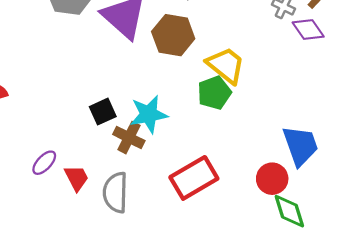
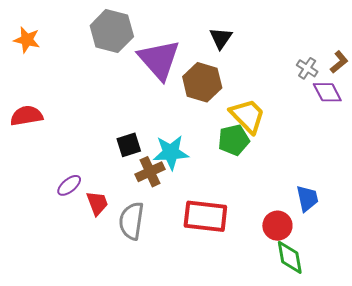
brown cross: (129, 138) -> (150, 172), turned 32
blue trapezoid: (300, 146) -> (307, 198), size x0.7
red rectangle: (194, 178) -> (205, 216), turned 30

